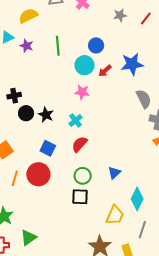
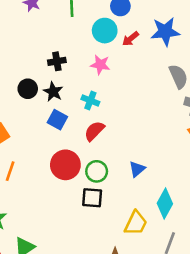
black cross: (14, 96) -> (57, 61), moved
cyan cross: (75, 120) -> (90, 101), turned -32
blue square: (48, 148) -> (57, 120), moved
red circle: (38, 174) -> (65, 165), moved

